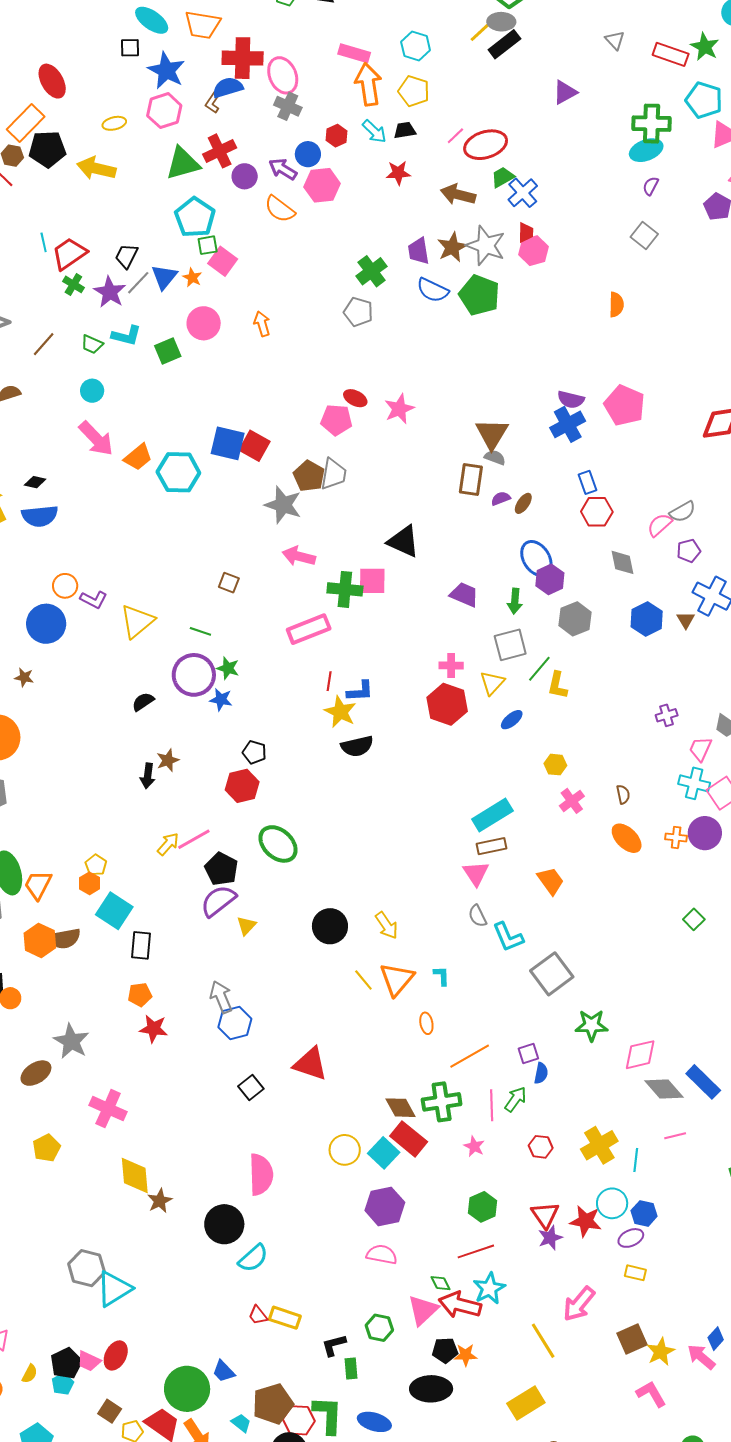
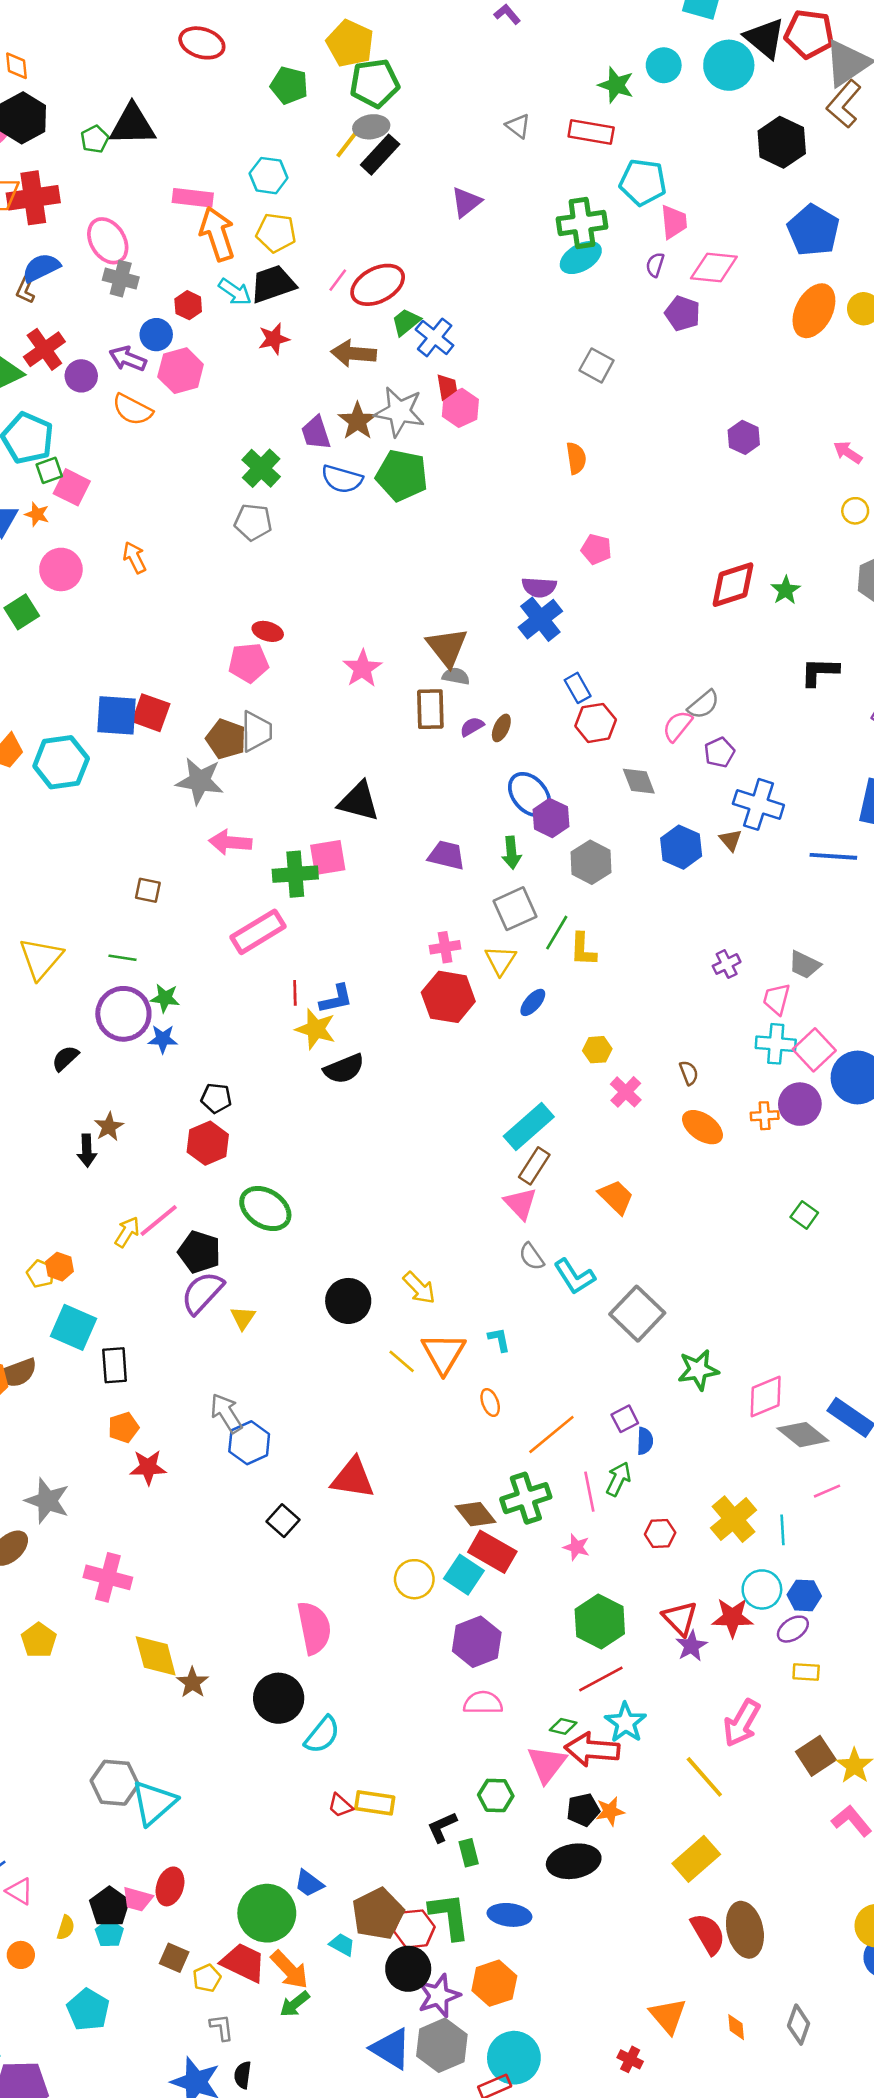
green star: (705, 47) -> (616, 85), moved
red cross: (243, 58) -> (33, 198), moved
black trapezoid: (405, 130) -> (273, 284), size x1.6
purple semicircle: (651, 186) -> (655, 265), moved
pink pentagon: (625, 405) -> (596, 549), moved, size x0.6
pink star: (399, 409) -> (362, 668), moved
brown rectangle: (491, 846) -> (534, 1166), turned -36
orange hexagon: (89, 883) -> (60, 1267), moved
green hexagon: (483, 1207) -> (600, 1621), size x1.4
green diamond: (441, 1283) -> (563, 1726), turned -40

